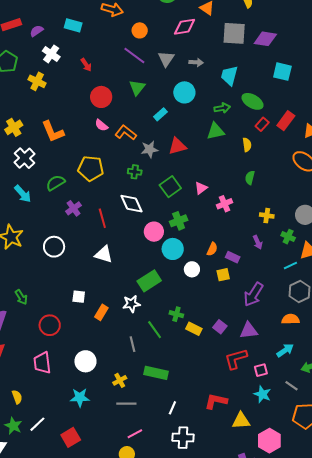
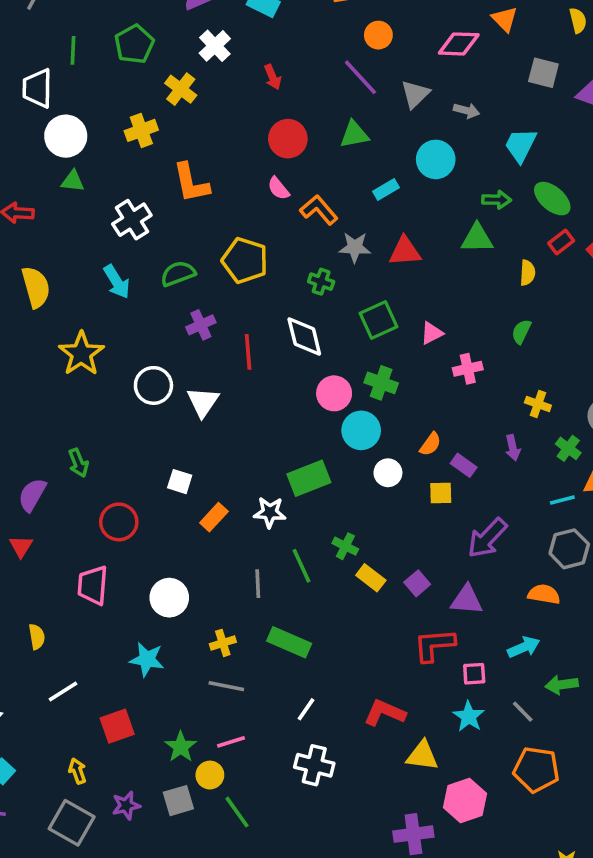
gray square: (234, 33) -> (543, 73), size x0.7
green triangle: (137, 87) -> (354, 134), turned 30
yellow cross: (14, 127) -> (141, 130), moved
green cross: (179, 221) -> (381, 383), turned 30
white triangle: (104, 254) -> (203, 402), moved, turned 36
green star: (13, 426) -> (181, 747), moved

